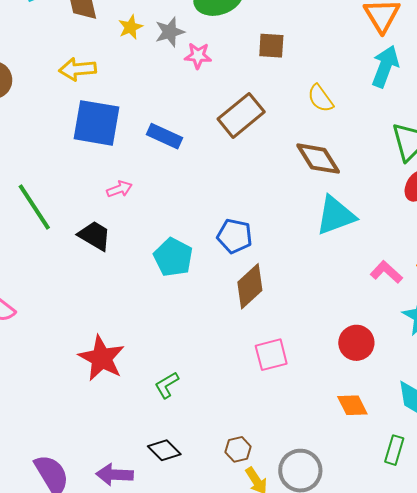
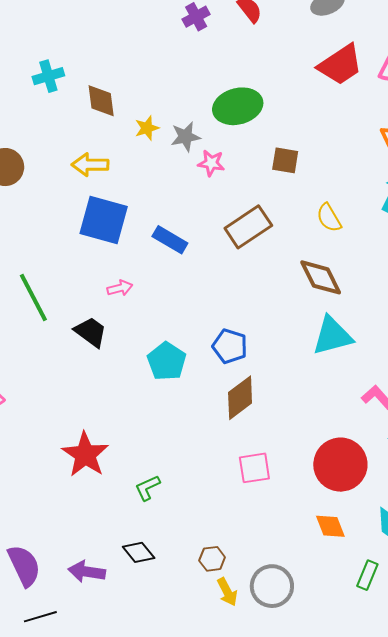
red circle: (356, 343) -> (340, 465), size x1.5

